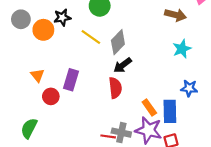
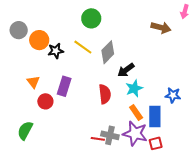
black star: (62, 17) -> (56, 51), moved
cyan star: (182, 49) -> (134, 88), moved
black arrow: (123, 65) -> (126, 70), moved

